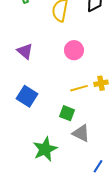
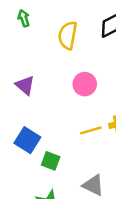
green square: (67, 113) -> (51, 161), moved

